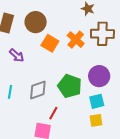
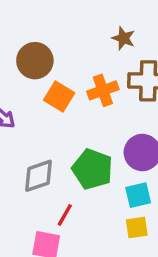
orange cross: (76, 40) -> (103, 90), turned 30

